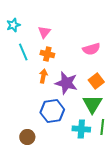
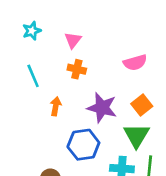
cyan line: (23, 52) -> (33, 76), moved
orange arrow: (43, 76) -> (56, 106), moved

